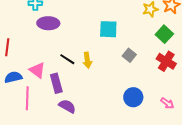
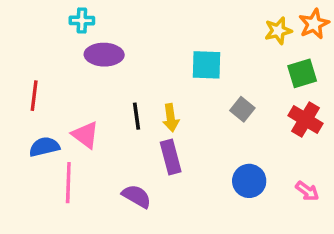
green square: (164, 34) -> (302, 73), turned 30
black line: (67, 59) -> (137, 116), turned 49
purple rectangle: (56, 83) -> (171, 157), moved

